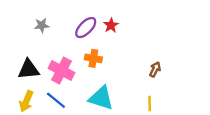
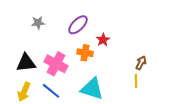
red star: (111, 25) -> (103, 40), moved
yellow line: (150, 104) -> (136, 81), moved

